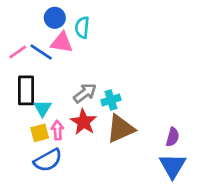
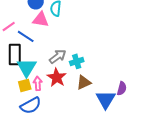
blue line: (41, 52) -> (26, 36), moved
cyan triangle: (42, 108) -> (27, 67), size x1.5
brown triangle: (121, 129) -> (84, 82), size x0.7
blue triangle: (173, 166) -> (106, 99), moved

